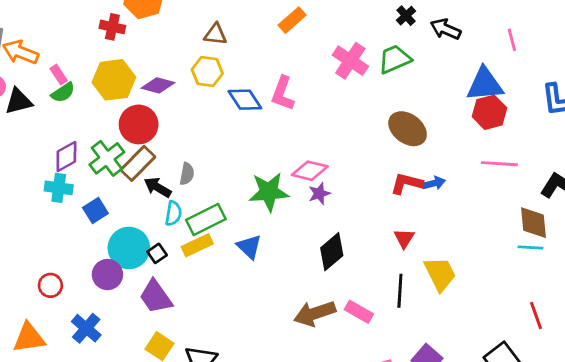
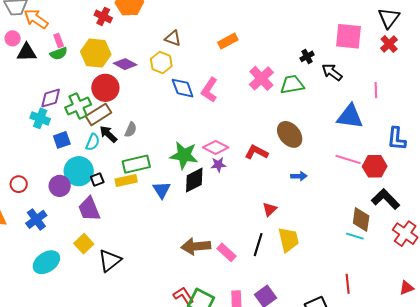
red hexagon: (489, 112) -> (375, 166), moved
pink line: (499, 164) -> (348, 159), moved
red L-shape: (407, 183) -> (256, 152), moved
cyan semicircle: (173, 213) -> (93, 142), moved
black diamond: (332, 252) -> (194, 180), moved

